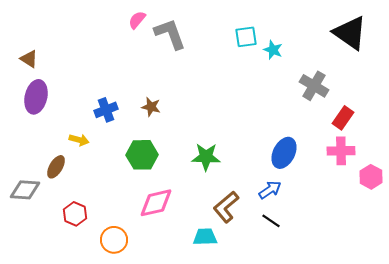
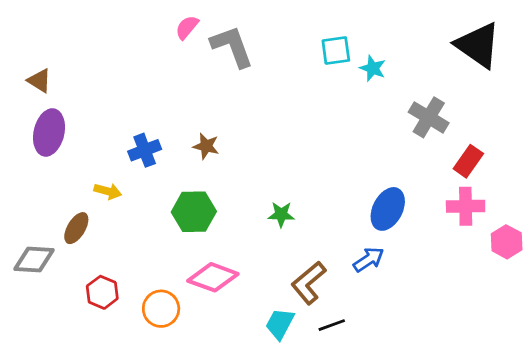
green star: (206, 157) -> (281, 214), size x0.7
pink diamond: (156, 203) -> (213, 277), turned 33
black line: (271, 221) -> (332, 325), moved, turned -54
cyan trapezoid: (205, 237) -> (280, 324), turned -60
orange circle: (114, 240) -> (161, 309), moved

